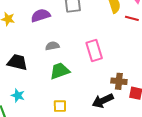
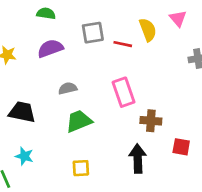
red line: (132, 18) -> (123, 44), moved
brown cross: (119, 81) -> (151, 121), moved
black arrow: (103, 101) -> (138, 159), turned 115

